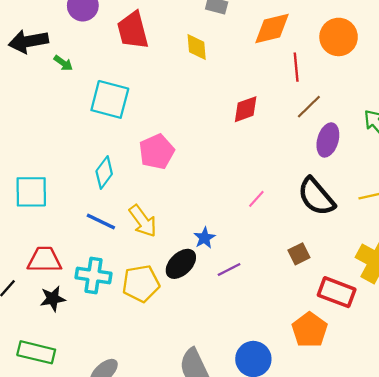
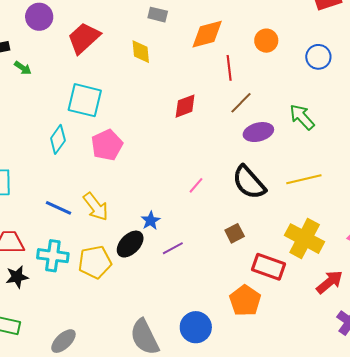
red trapezoid: (133, 30) -> (84, 38), turned 63
orange circle: (339, 37) -> (266, 41), size x0.7
cyan square: (110, 99) -> (85, 100), moved
purple ellipse: (328, 140) -> (258, 132), turned 60
cyan diamond: (104, 172) -> (58, 139), moved

